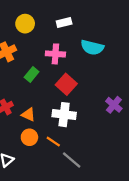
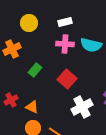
pink cross: (55, 54) -> (65, 44), moved
white cross: (64, 115) -> (82, 107), moved, turned -35

